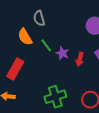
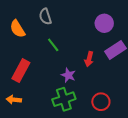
orange semicircle: (25, 37) -> (17, 29), moved
purple star: (62, 53) -> (68, 75), moved

